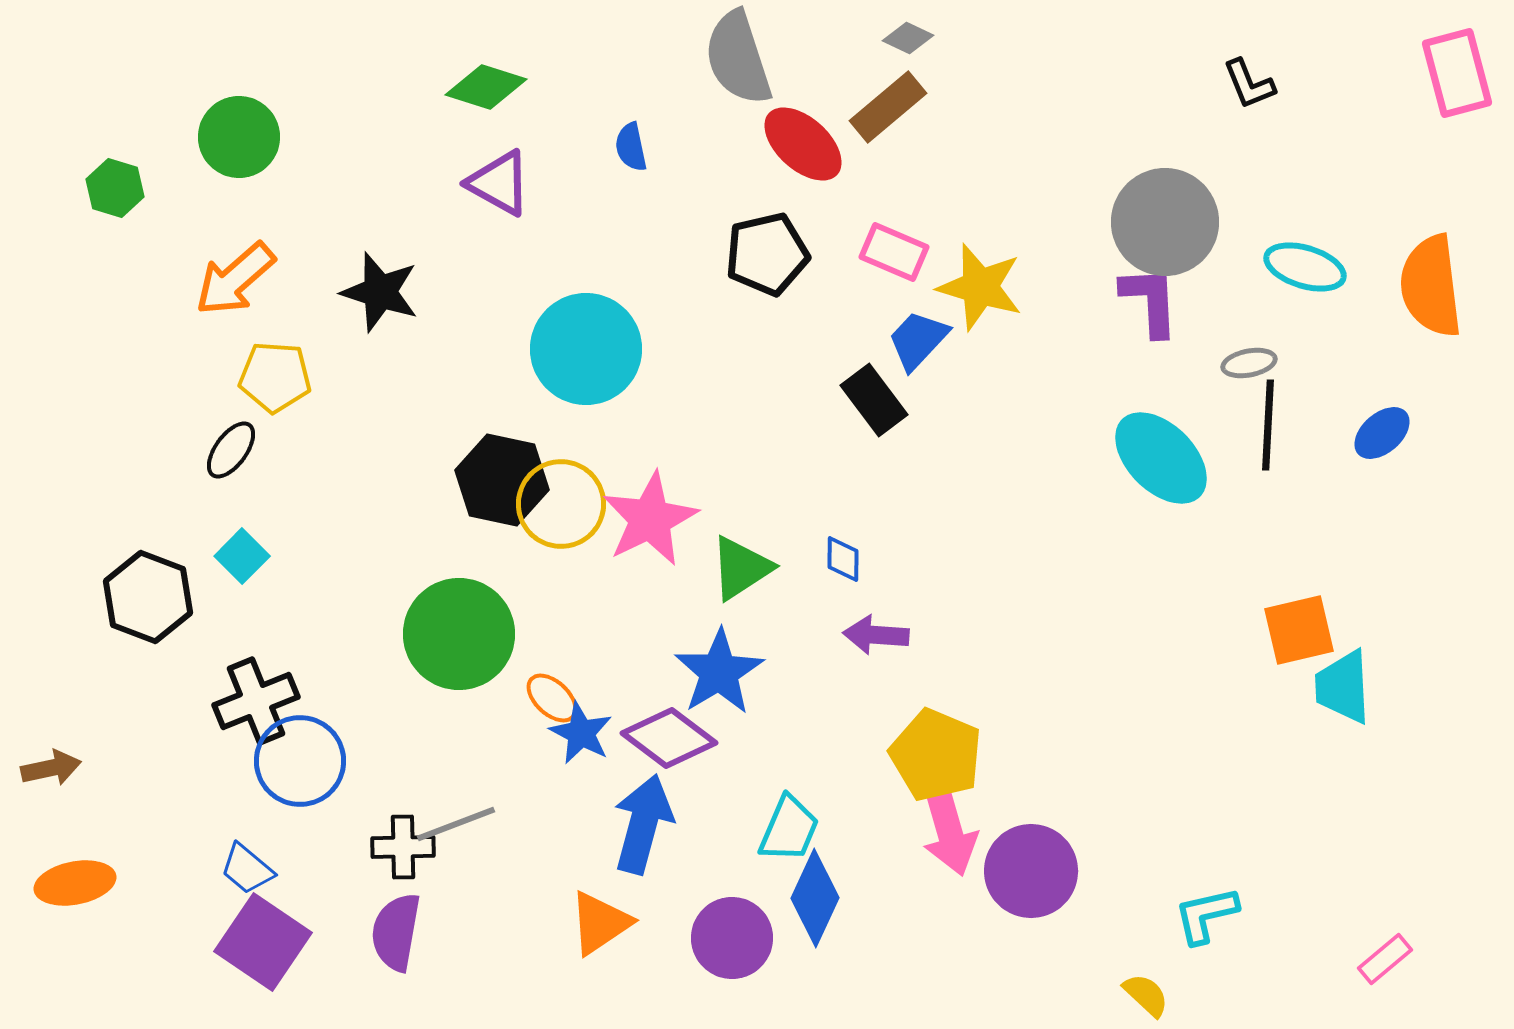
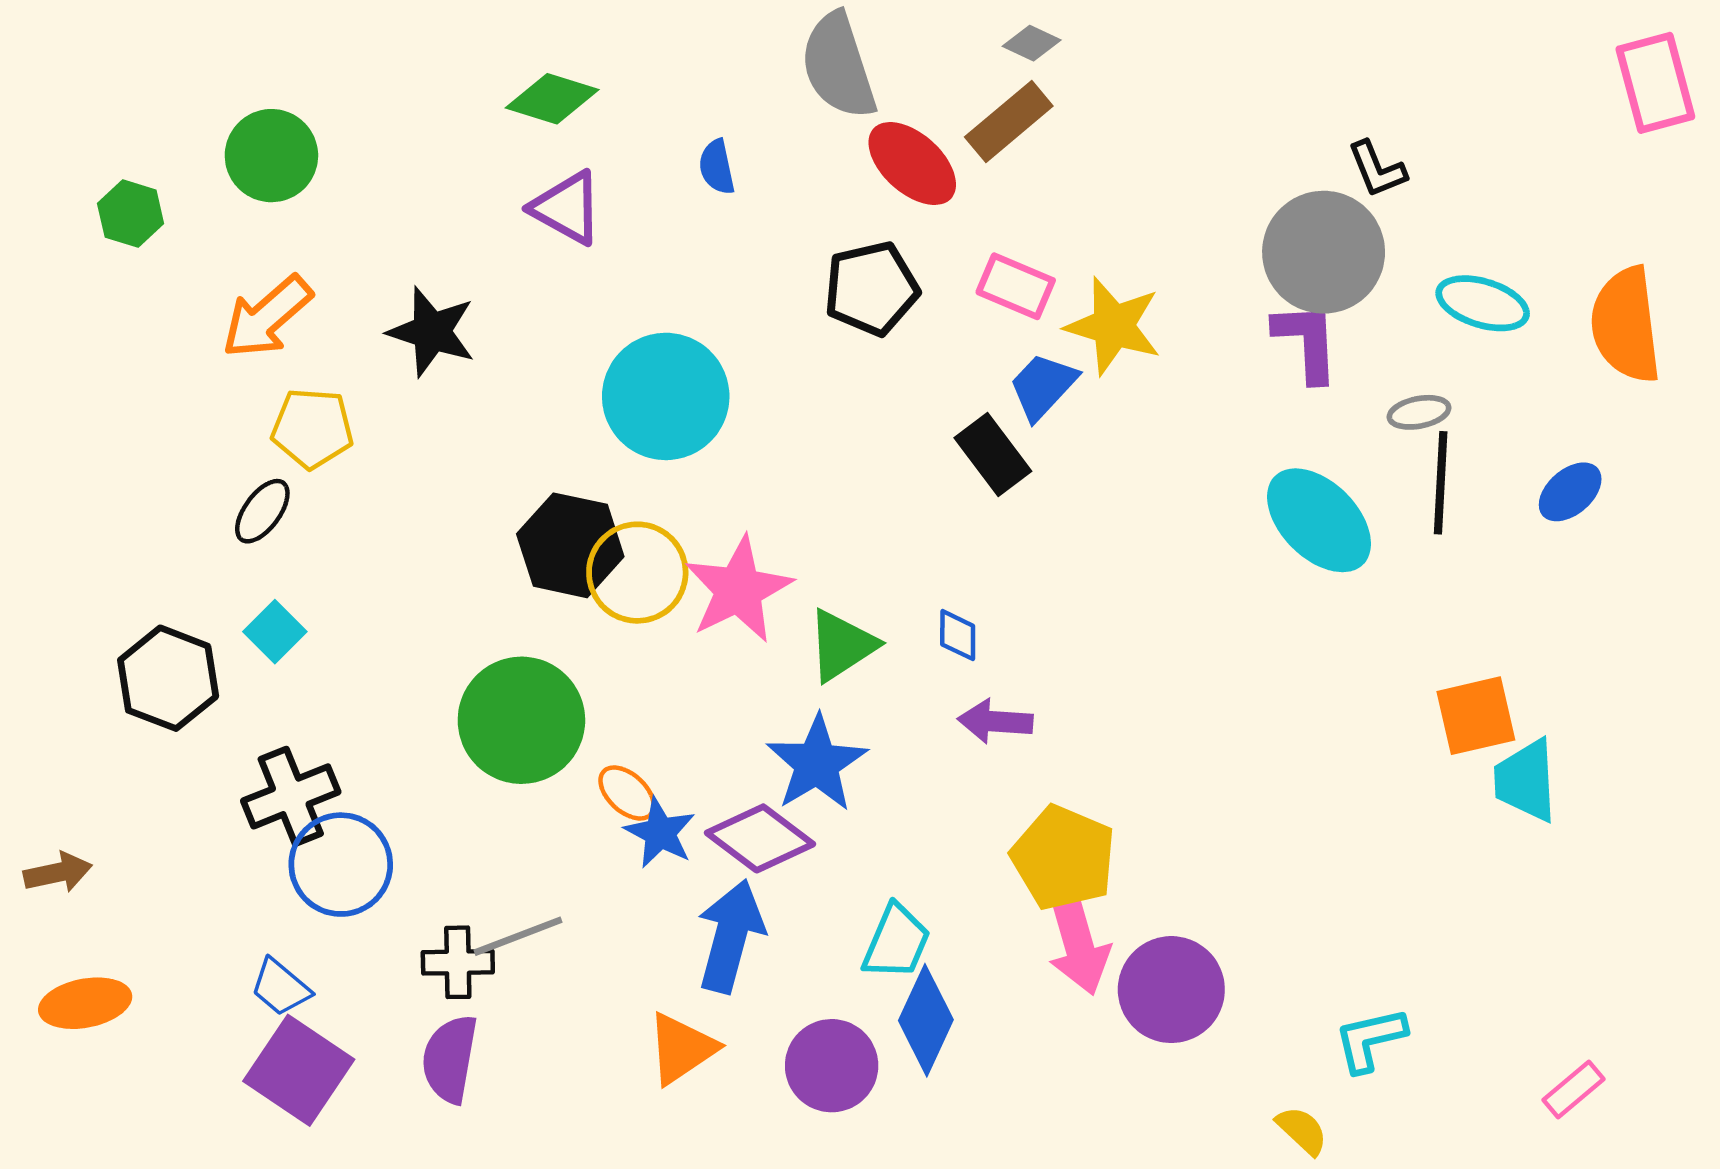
black L-shape: (1249, 84) -> (1377, 169), moved

